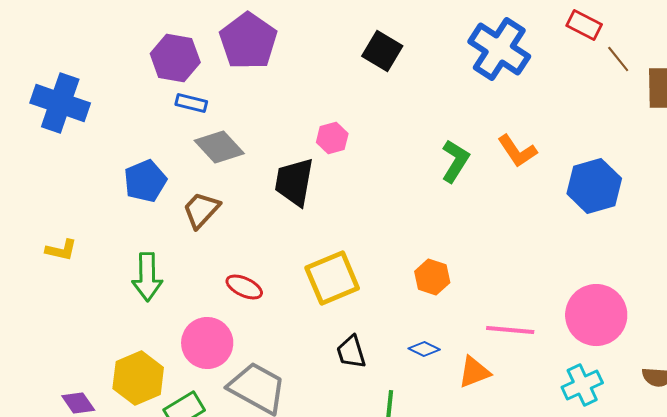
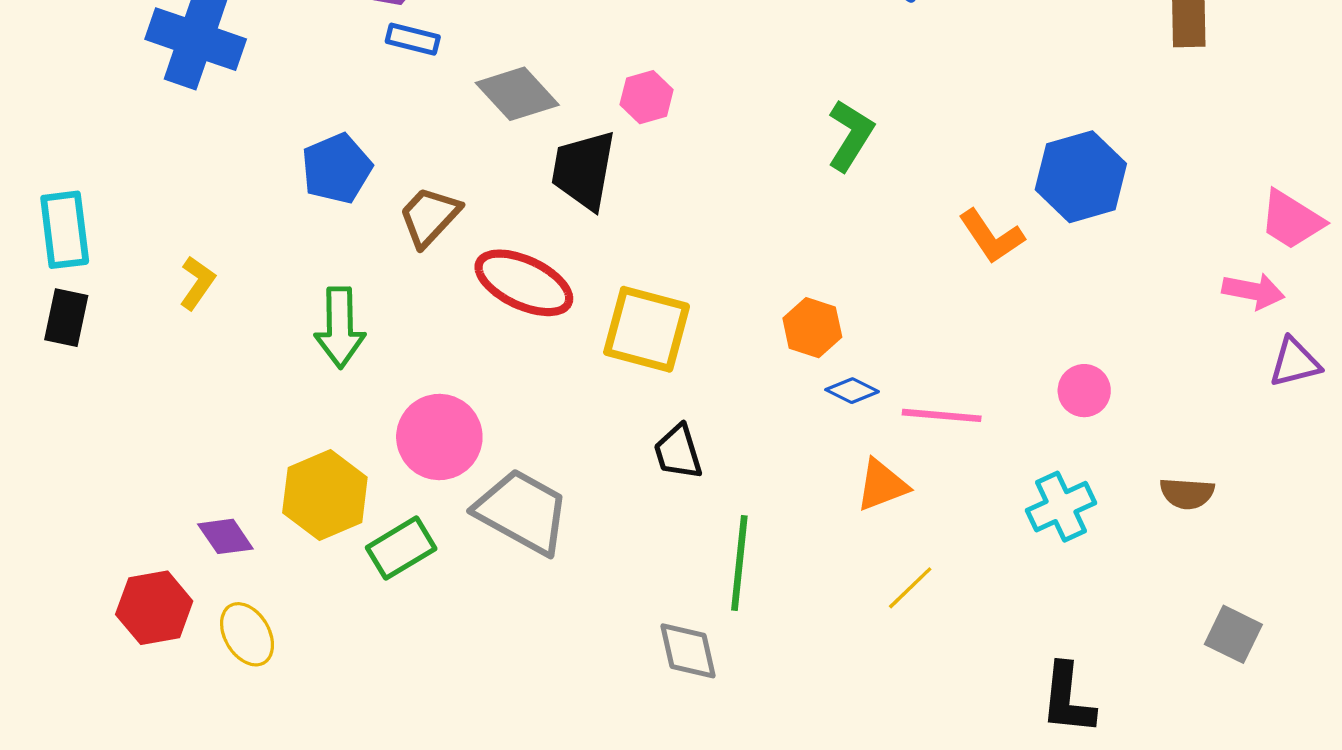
gray diamond: (219, 147) -> (517, 94), moved
orange L-shape: (517, 151) -> (991, 236), moved
yellow L-shape: (61, 250) -> (197, 283), turned -68
yellow square: (332, 278) -> (647, 329), turned 38
red ellipse: (244, 287) -> (524, 283), moved, size x1.6
pink circle: (596, 315) -> (1084, 391), size x0.5
blue diamond: (424, 349) -> (852, 391), moved

